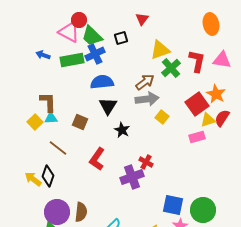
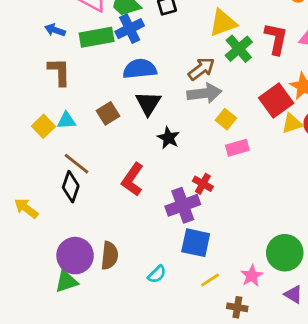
brown L-shape: (48, 102) -> (59, 72), moved
brown square: (80, 122) -> (108, 113), moved, turned 35
pink rectangle: (197, 137) -> (237, 148), moved
black diamond: (48, 176) -> (71, 187), moved
yellow arrow: (33, 179) -> (26, 208), moved
blue square: (173, 205) -> (196, 243), moved

